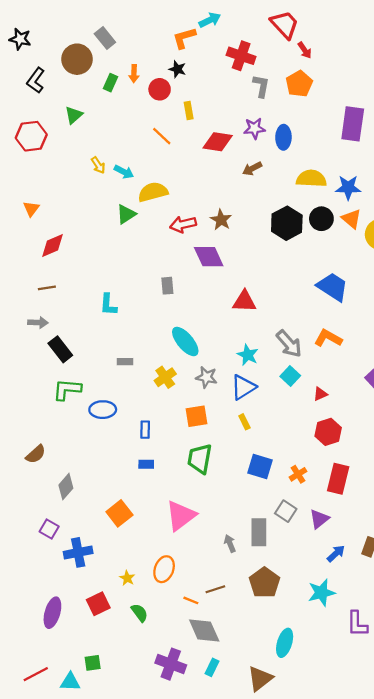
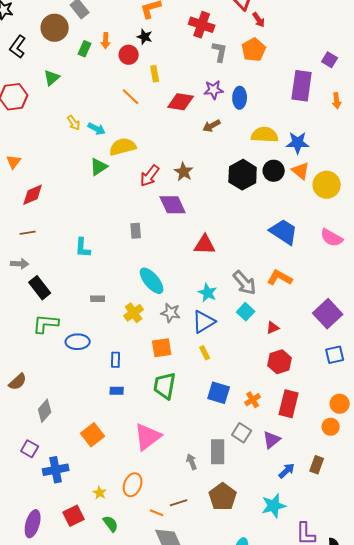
red arrow: (183, 224) -> (150, 176), turned -40

